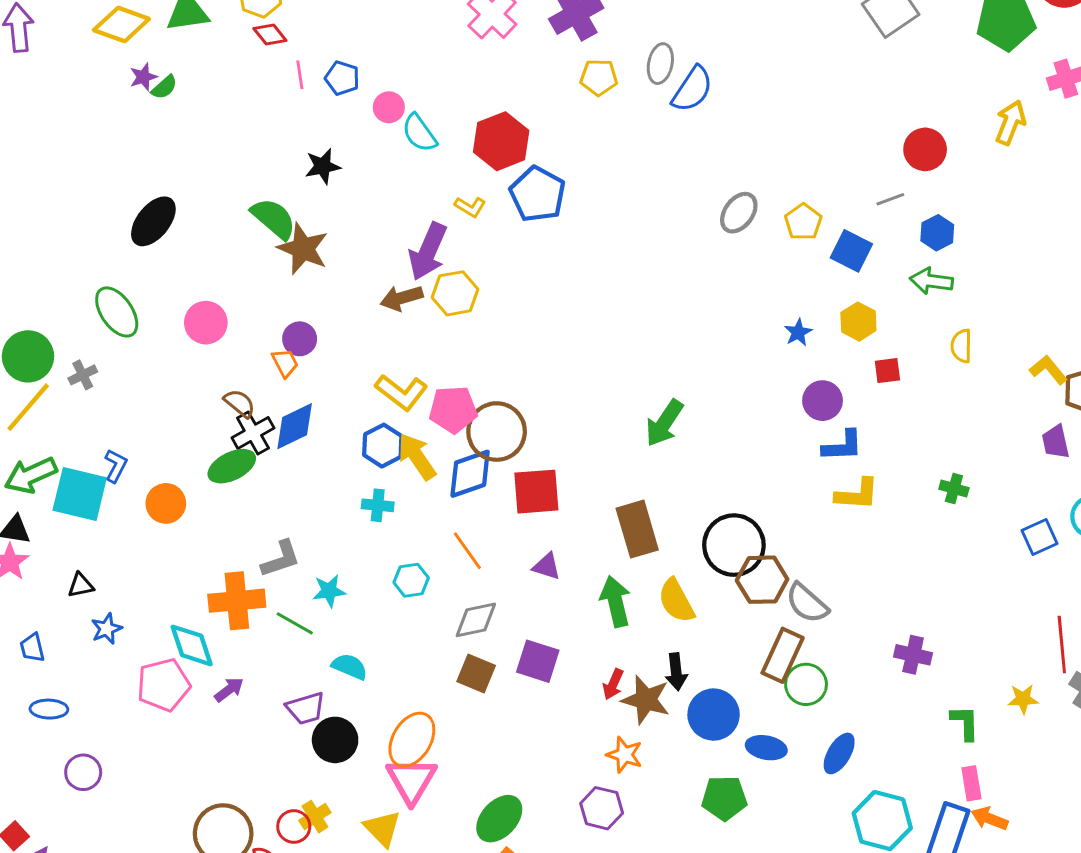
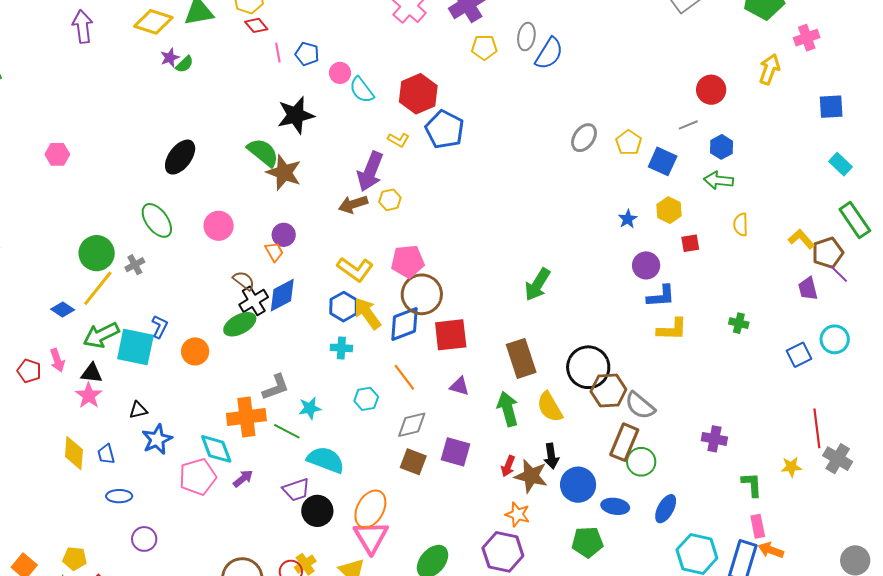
black star: (323, 166) -> (296, 115), size x1.5
yellow hexagon: (455, 293) -> (390, 200), size x0.7
pink pentagon: (453, 409) -> (408, 261), moved
blue star: (107, 629) -> (157, 439), size x1.4
cyan semicircle: (350, 667) -> (326, 460), size x1.5
purple hexagon: (602, 808) -> (503, 552), size x1.4

